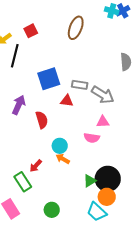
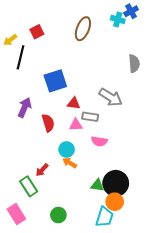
cyan cross: (112, 11) -> (118, 19), moved
gray rectangle: (80, 85) -> (90, 117), moved
pink triangle: (103, 122) -> (76, 125), moved
green triangle: (90, 181) -> (97, 185), turned 40
cyan trapezoid: (97, 212) -> (104, 217), turned -115

